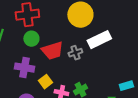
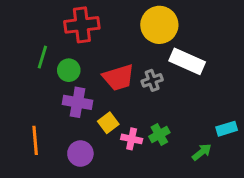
green circle: (31, 39) -> (69, 70), moved
white rectangle: (99, 40) -> (187, 61), turned 50

